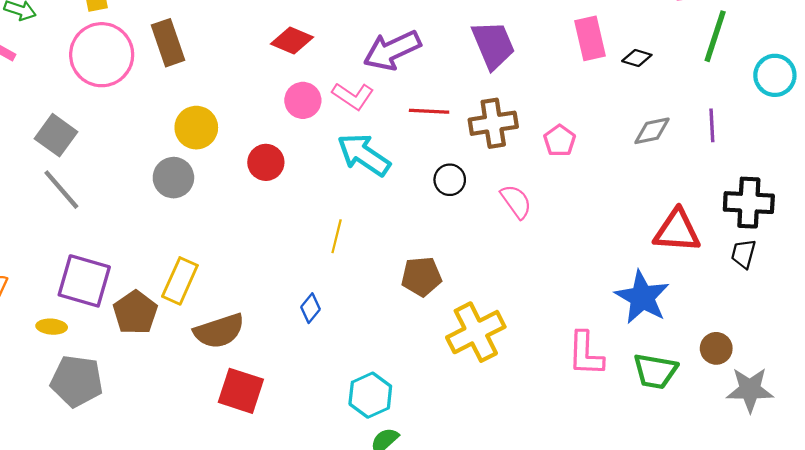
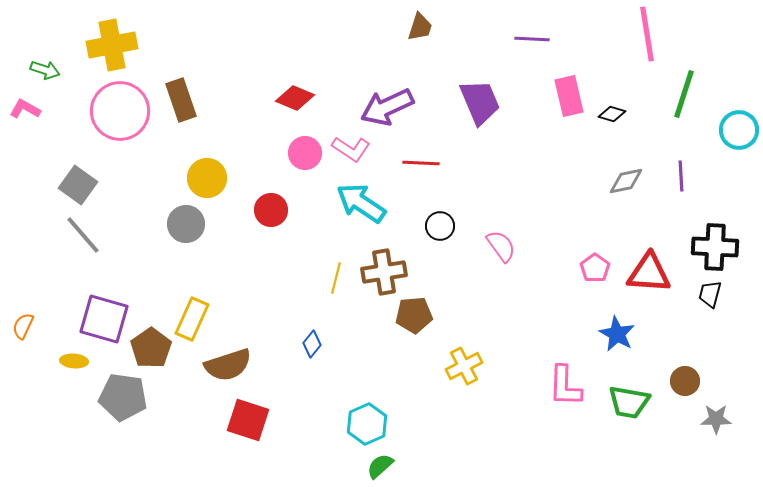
brown cross: (493, 123) -> (384, 272), moved
pink pentagon: (560, 141) -> (595, 268), moved
blue star: (642, 297) -> (617, 334), size x0.7
yellow cross: (476, 332) -> (464, 366), size x0.7
gray pentagon: (77, 381) -> (123, 397), moved
gray star: (750, 390) -> (716, 419), size x0.7

